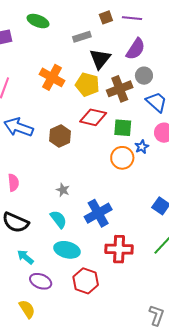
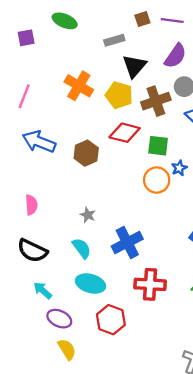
yellow semicircle: (27, 309) -> (67, 349), moved

